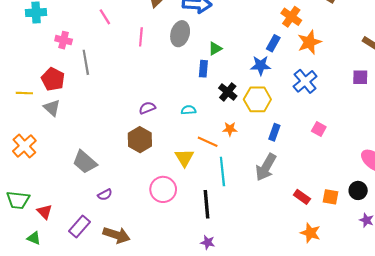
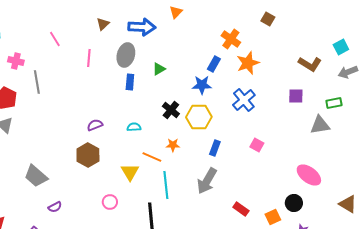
blue rectangle: (203, 69) -> (130, 82), moved
pink circle: (163, 189) -> (110, 202), size x0.6
orange square: (331, 197) -> (273, 217), moved, turned -35

